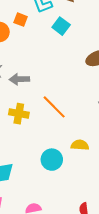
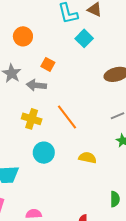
orange square: (21, 20) -> (48, 64), moved
cyan circle: (52, 160) -> (44, 153), moved

